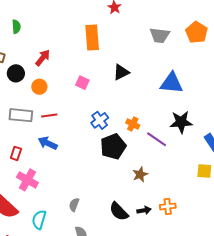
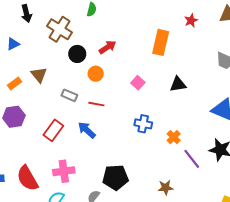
gray rectangle: (21, 115) -> (69, 95), size x0.7
blue cross: (100, 120) -> (143, 124), turned 30
black pentagon: (113, 146) -> (115, 177), moved
red rectangle: (16, 153) -> (53, 130), size x1.5
pink cross: (27, 180) -> (64, 171), moved, turned 35

